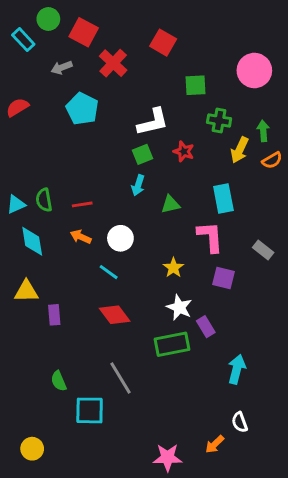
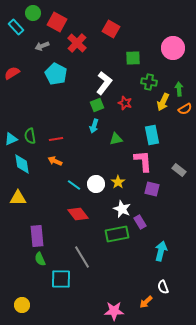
white L-shape: (153, 122) -> (104, 83), turned -40
white circle: (120, 238) -> (96, 184), moved
purple rectangle: (54, 315) -> (37, 236), moved, size x1.5

